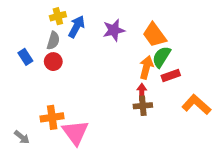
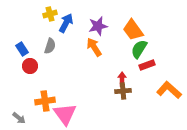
gray semicircle: (53, 41) -> (50, 46), moved
red circle: (53, 62) -> (30, 66), moved
orange arrow: (146, 67) -> (94, 47), moved, turned -48

